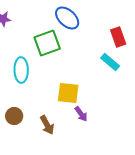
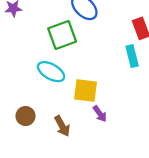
cyan rectangle: (110, 62) -> (132, 56), turned 36
cyan ellipse: (21, 70) -> (51, 72), moved, turned -60

